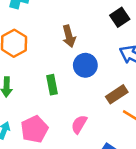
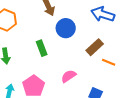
pink semicircle: (79, 124) -> (69, 76), turned 35

